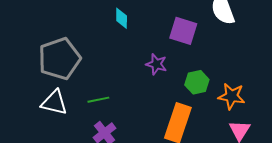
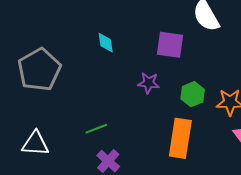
gray pentagon: (59, 59) -> (39, 70), moved
white triangle: (54, 103) -> (35, 144), moved

